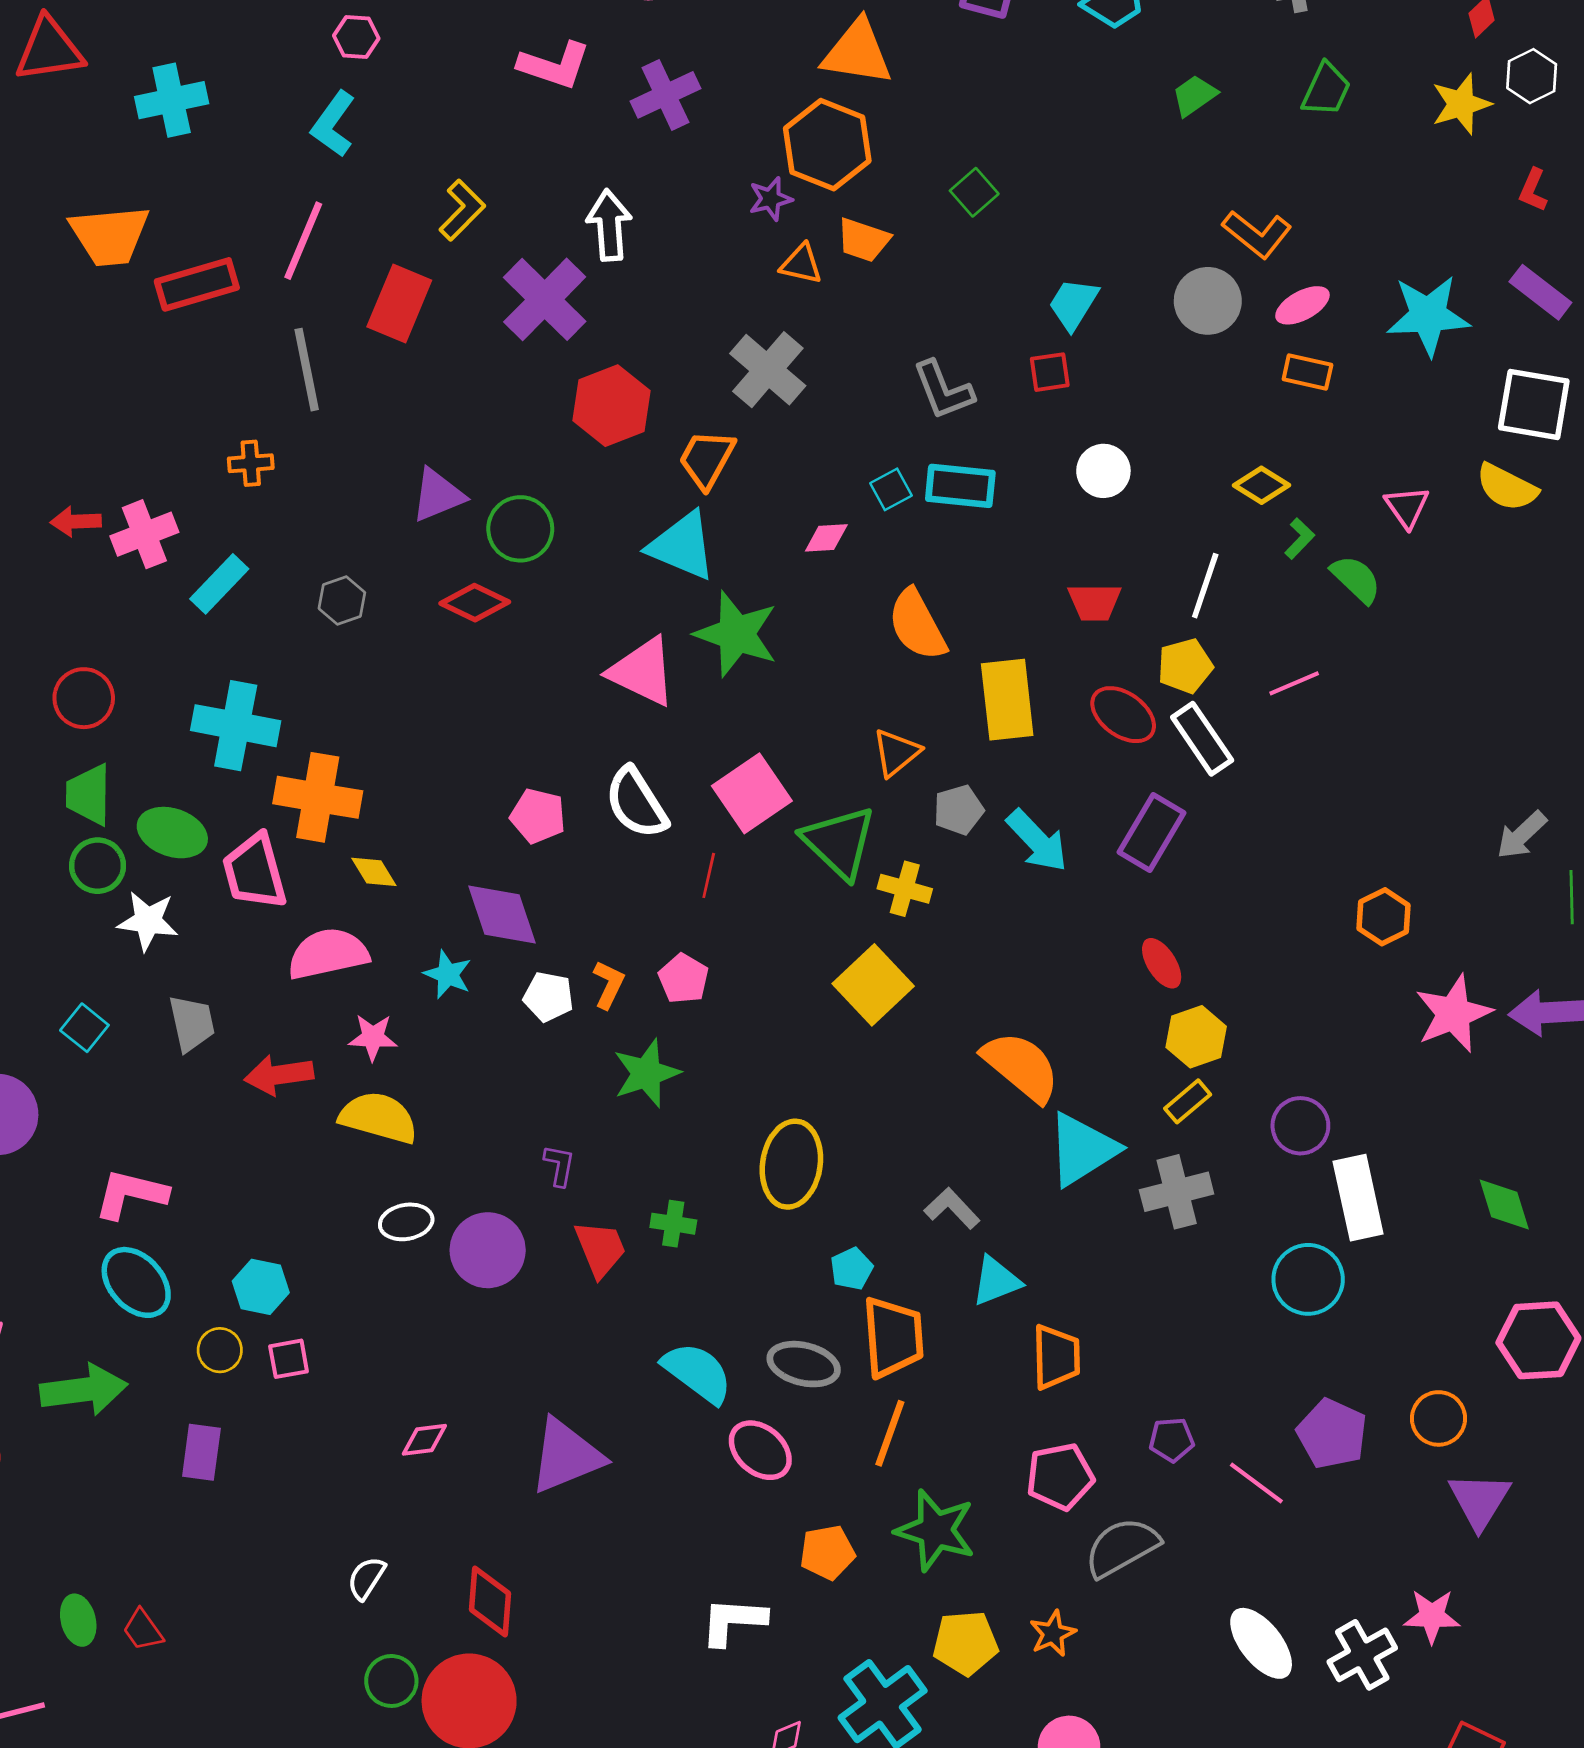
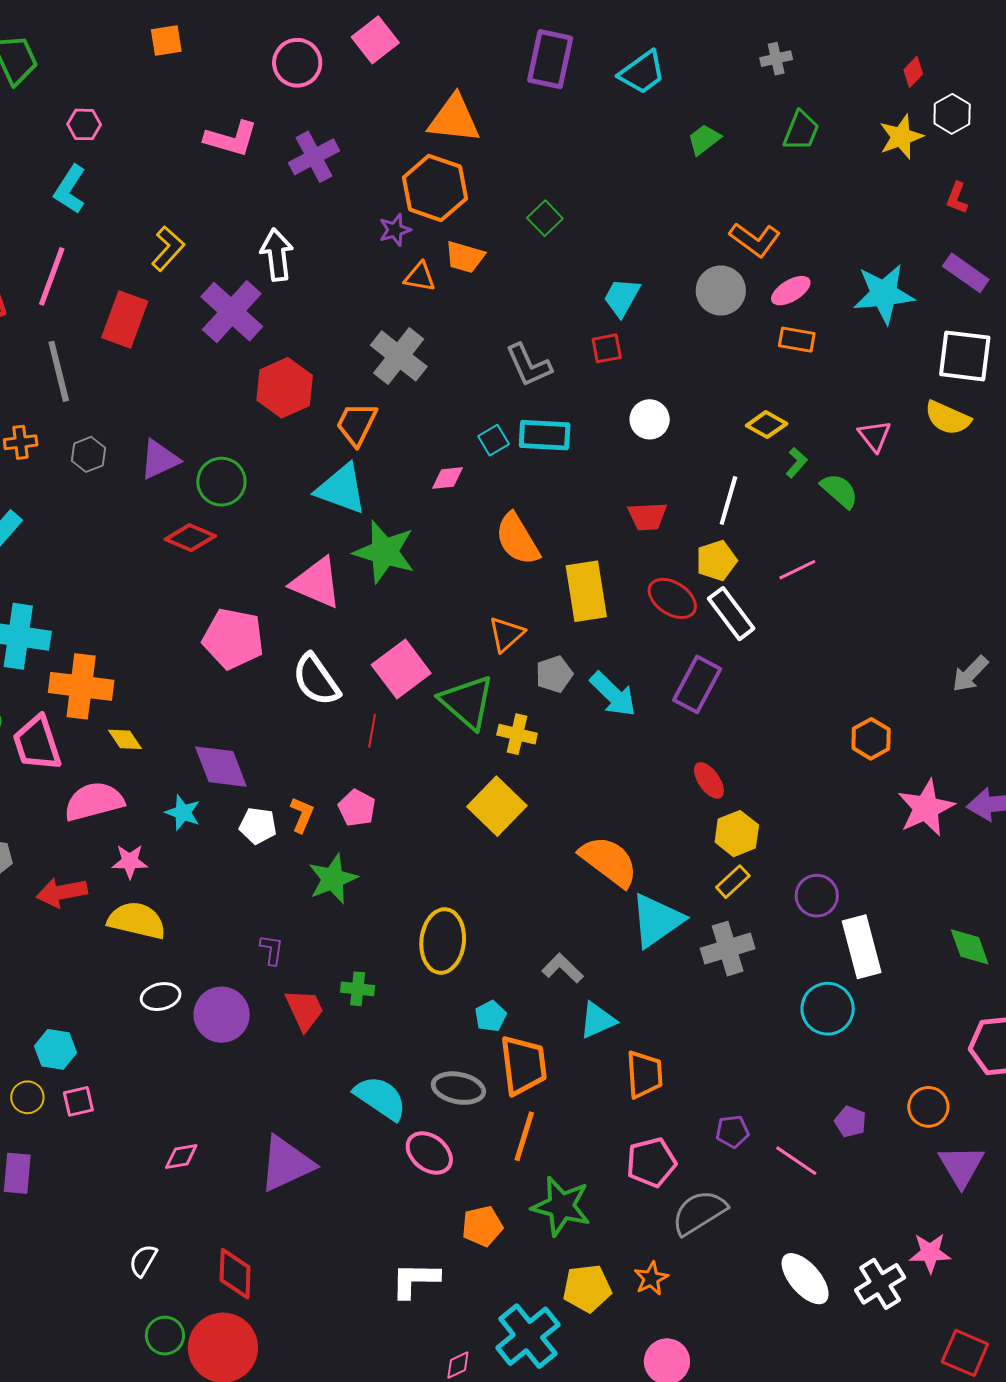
gray hexagon: (342, 600) -> (89, 454), moved
pink pentagon: (538, 816) -> (233, 639), moved, size x1.5
purple pentagon: (1332, 1434) -> (850, 1122), size x0.6

